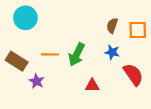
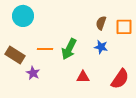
red semicircle: (133, 74) -> (120, 79), moved, turned 70

